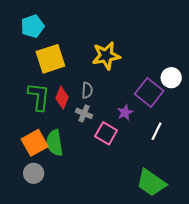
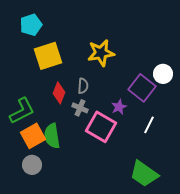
green L-shape: (39, 97) -> (22, 111), moved, turned 56
pink square: (106, 133) -> (101, 127), size x1.4

